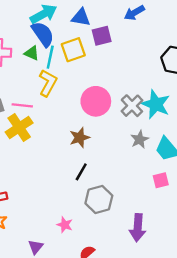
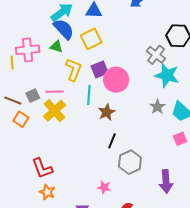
purple square: (102, 36) -> (100, 69), moved
cyan line: (50, 57) -> (89, 95), moved
gray cross: (132, 106) -> (156, 55), moved

